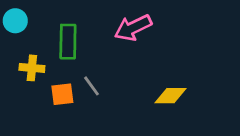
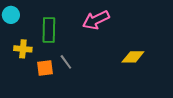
yellow diamond: (170, 96) -> (133, 57), moved

